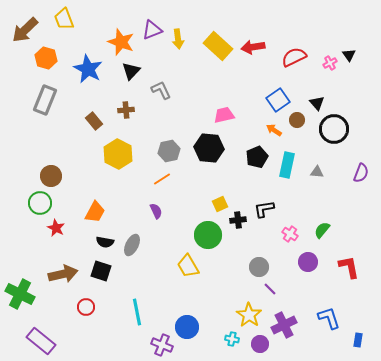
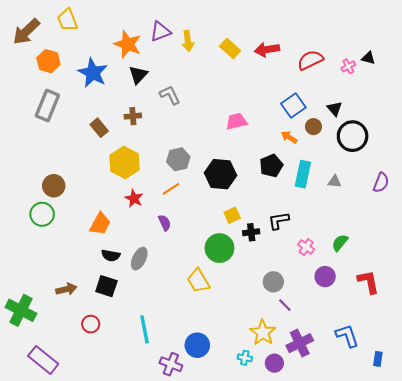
yellow rectangle: (218, 46) -> (230, 48), size x0.7
black triangle: (349, 55) -> (368, 58), turned -40
black hexagon: (209, 148) -> (221, 174), moved
red star: (56, 228) -> (134, 198), moved
brown arrow: (63, 274) -> (66, 289), size x0.7

